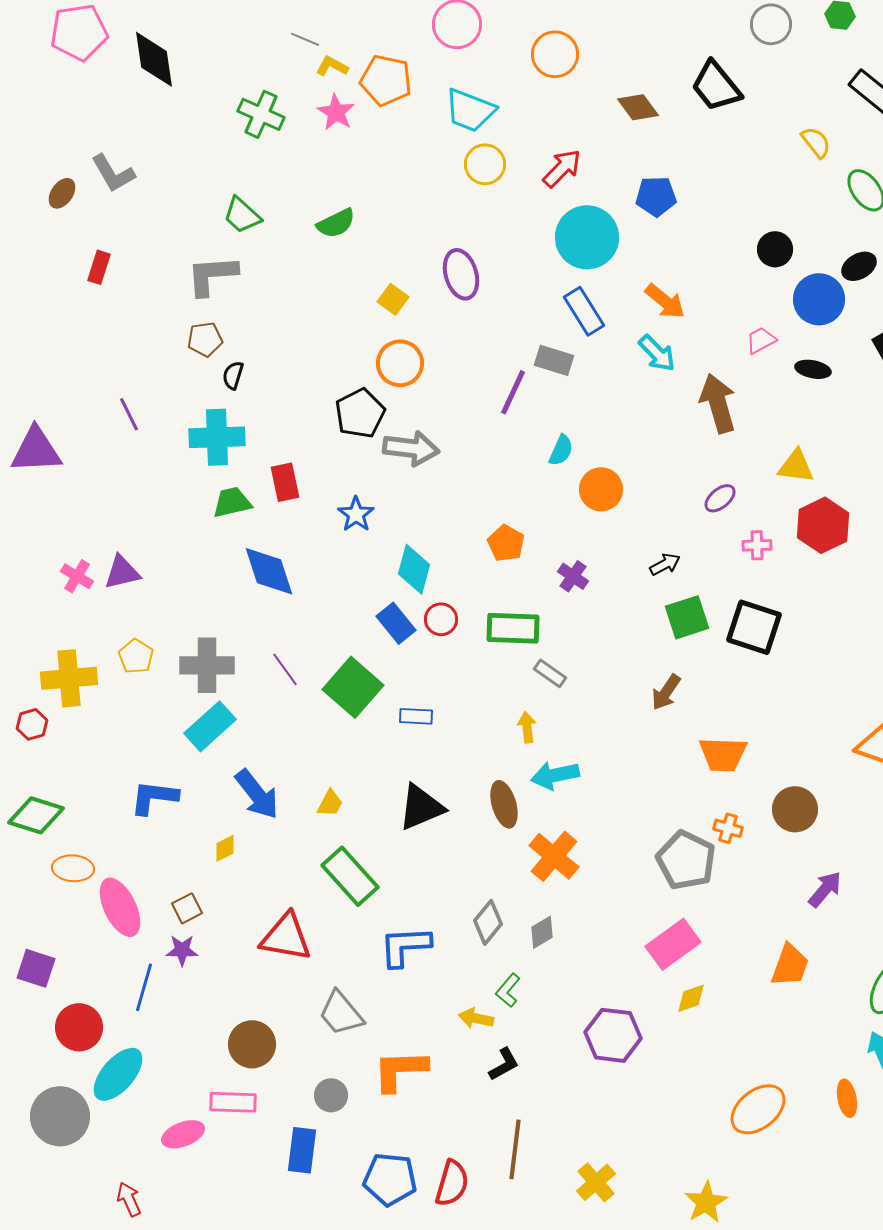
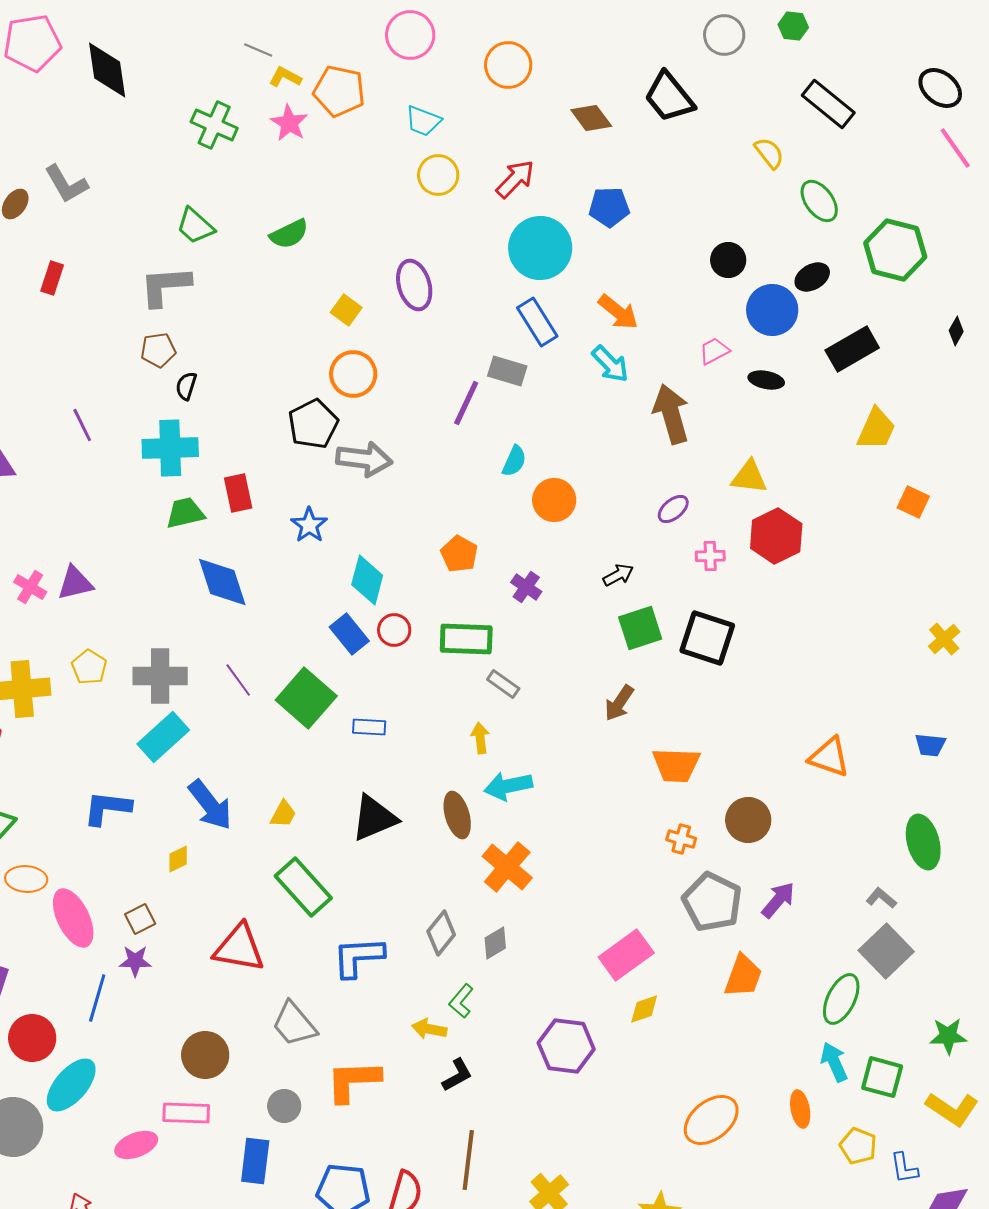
cyan trapezoid: (470, 110) -> (423, 121), size x0.7
gray pentagon: (686, 860) -> (712, 902), moved

